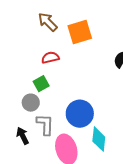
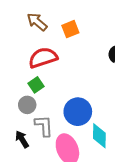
orange square: (80, 32) -> (70, 29), size x0.7
red semicircle: (50, 58) -> (43, 58), size x1.6

